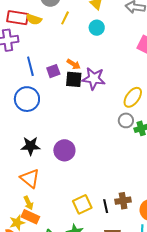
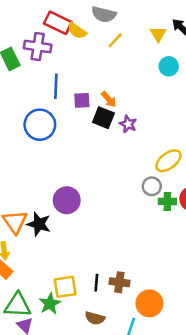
cyan circle: (97, 28) -> (169, 66), moved
purple star: (94, 79) -> (128, 124), size x0.6
black star: (31, 146) -> (39, 224), moved
yellow square: (82, 204) -> (65, 287), moved

